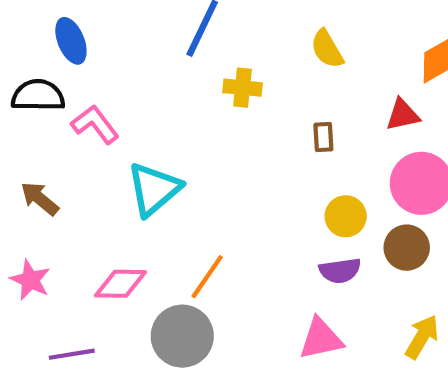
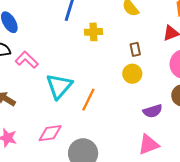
yellow circle: (346, 216) -> (132, 74), moved
orange line: (207, 277) -> (88, 100), moved

